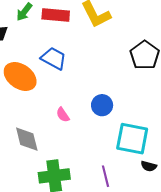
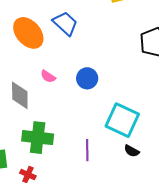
blue circle: (102, 105) -> (87, 78), moved
pink semicircle: (63, 115) -> (48, 76), moved, turned -35

